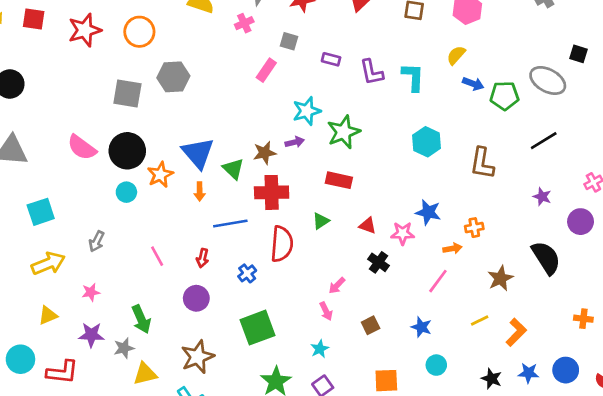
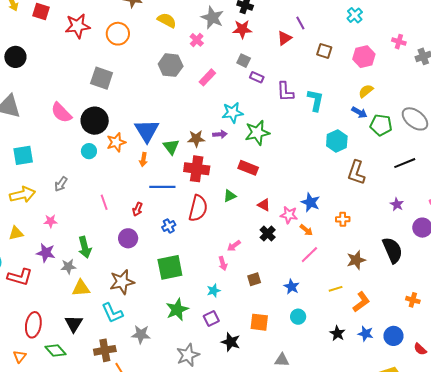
pink cross: (244, 23) -> (197, 40), turned -32
gray square: (289, 41) -> (244, 61), moved
yellow semicircle: (456, 55) -> (366, 91), moved
gray hexagon: (173, 77) -> (171, 65), moved
cyan hexagon: (427, 142) -> (337, 141), moved
orange arrow: (452, 248) -> (306, 230), moved, turned 40

